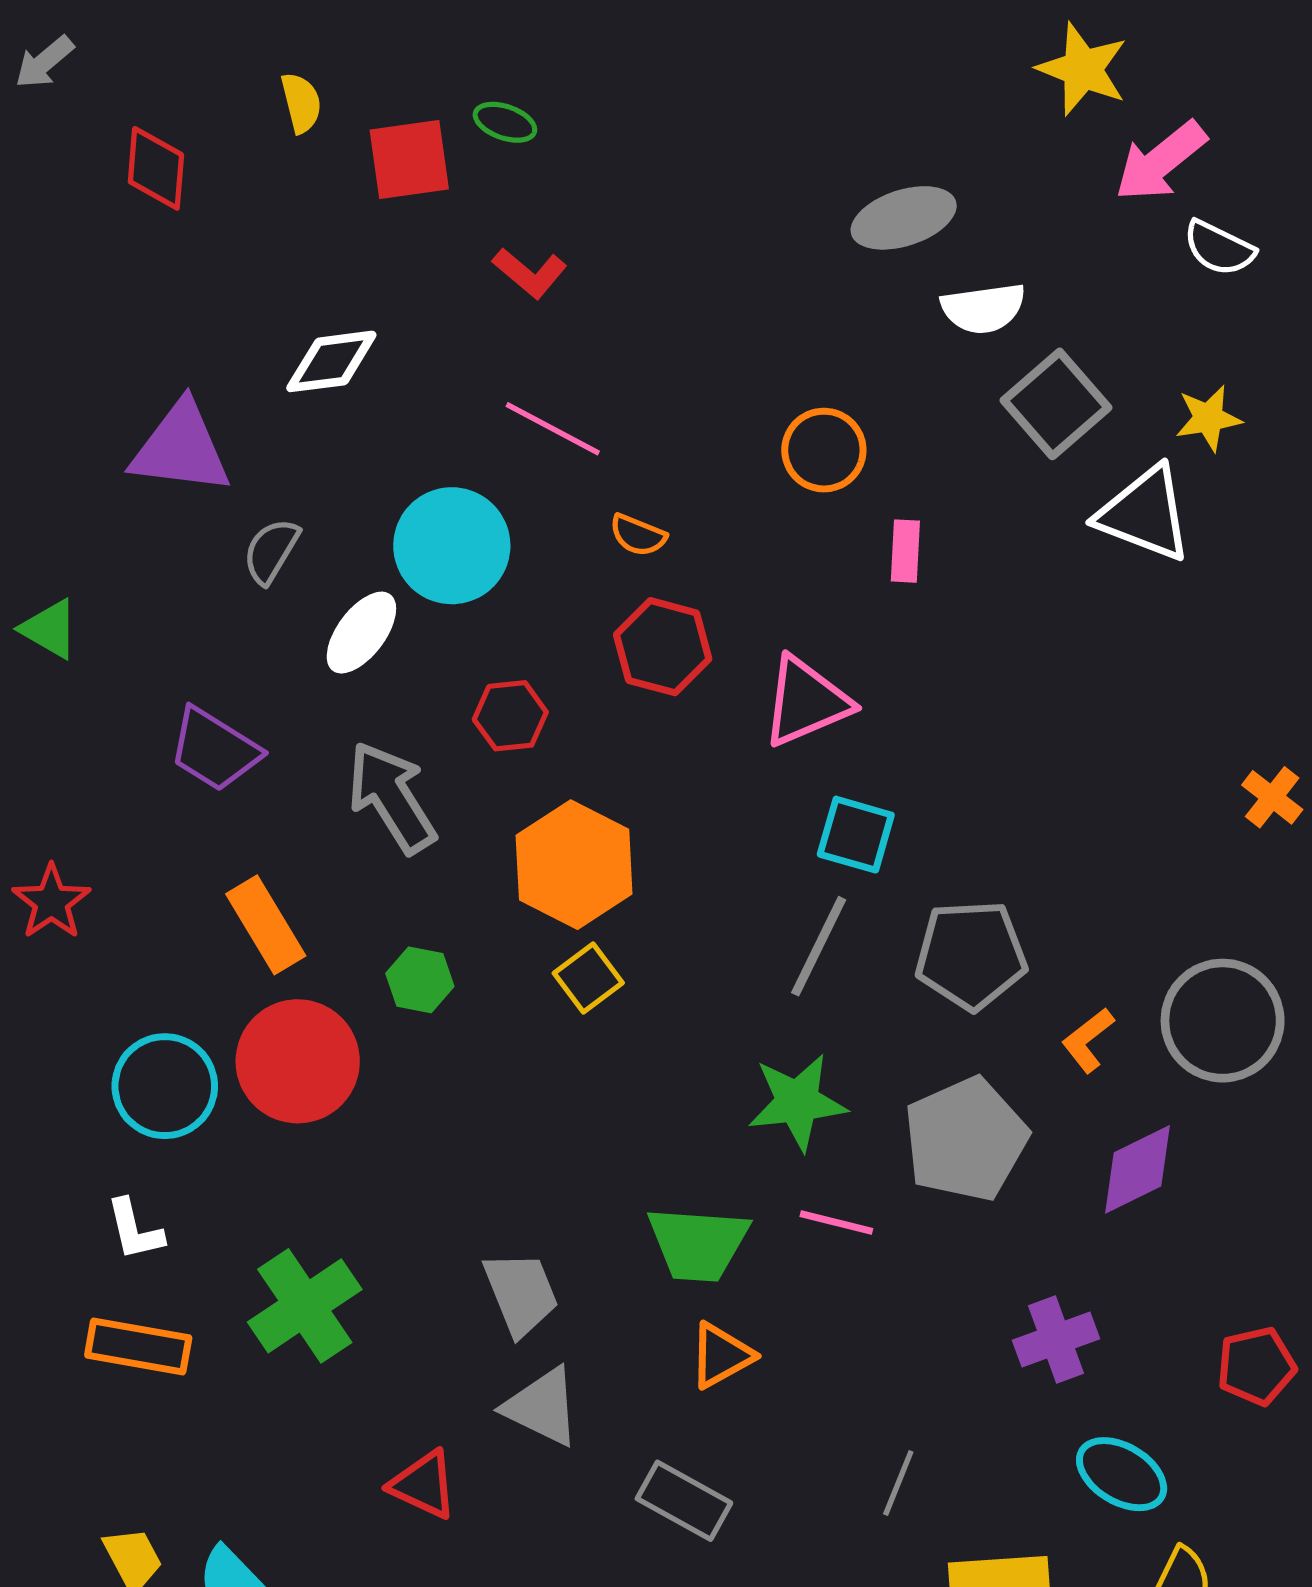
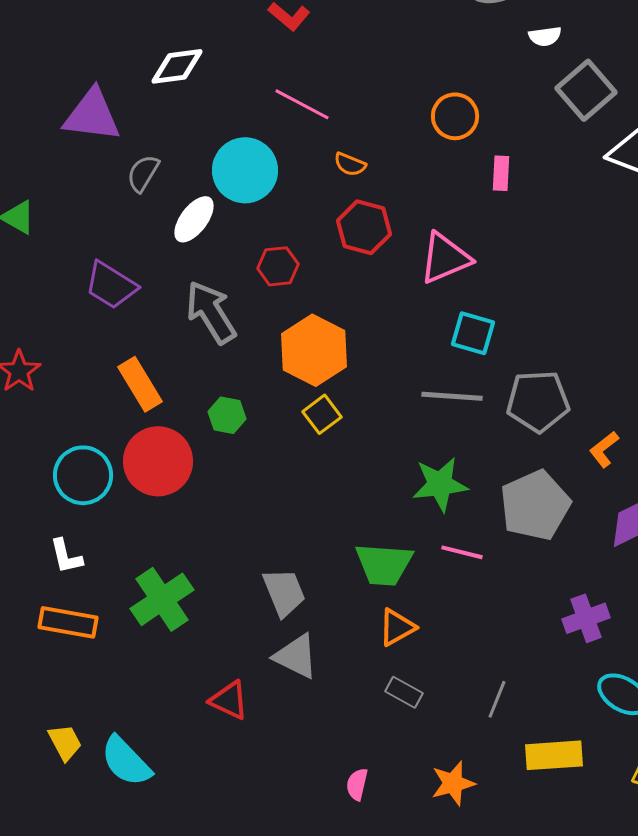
white semicircle: (983, 308) -> (545, 36), size x0.7
gray line: (819, 946) -> (452, 396), turned 68
gray rectangle: (684, 1501) -> (404, 692), moved, size x0.7

